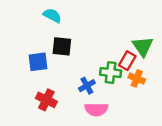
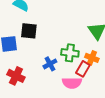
red rectangle: (127, 61) -> (83, 69), moved
pink semicircle: (96, 109) -> (72, 83), moved

